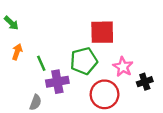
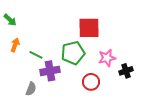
green line: (41, 63) -> (36, 55), turned -40
pink star: (123, 67) -> (107, 58), turned 30
red circle: (105, 94) -> (91, 82), size x0.7

